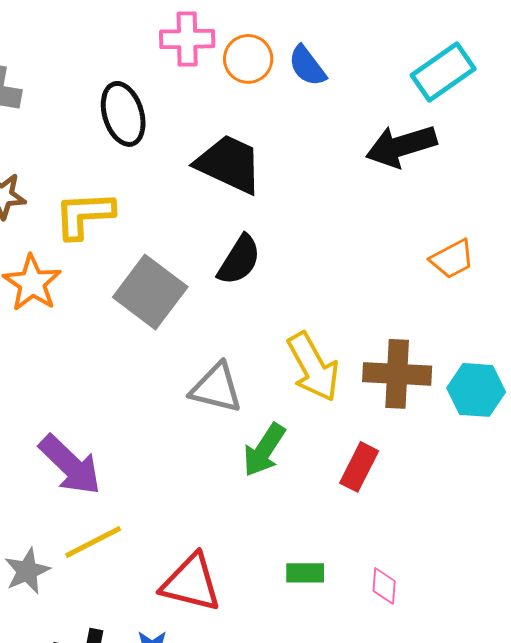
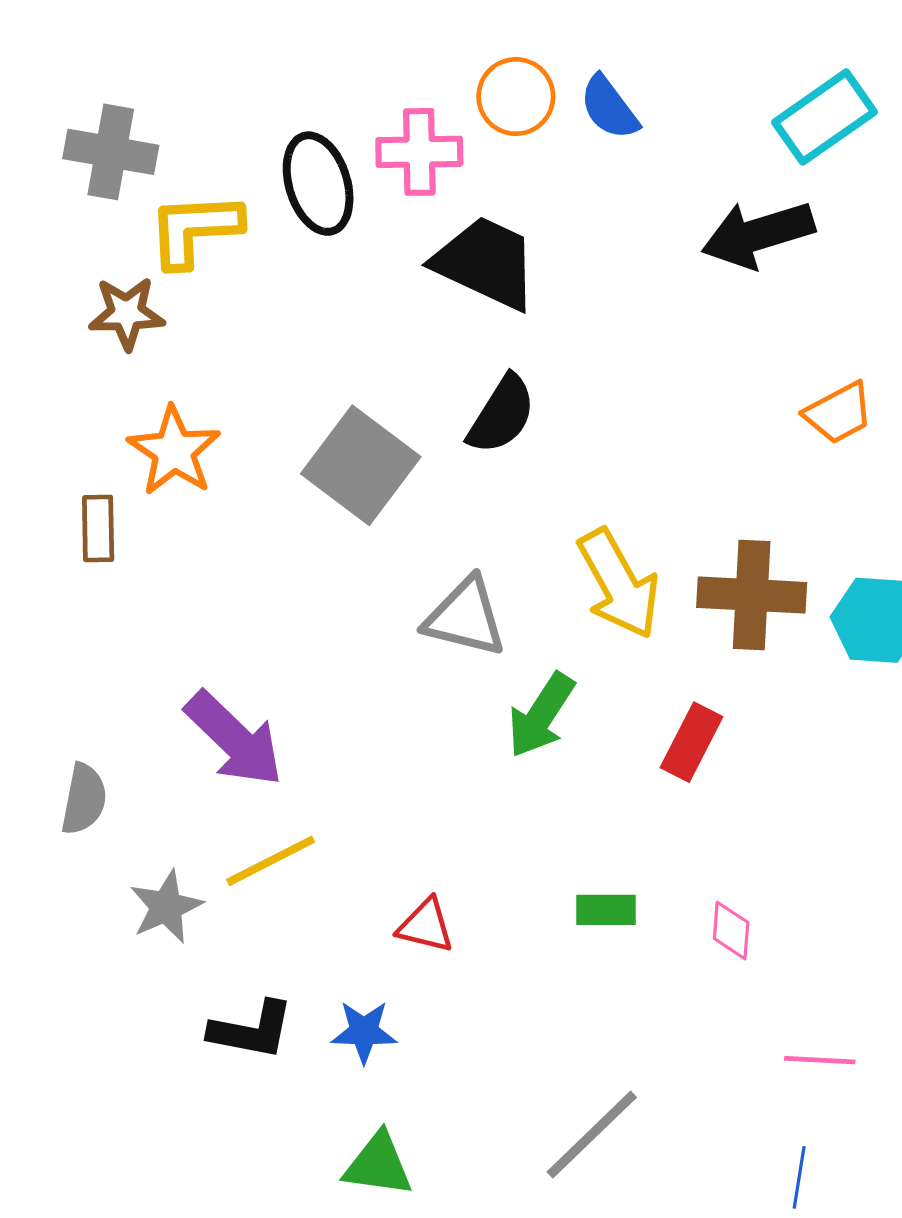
pink cross: (187, 39) -> (419, 152), moved
yellow L-shape: (84, 215) -> (195, 229), moved
red triangle: (191, 583) -> (426, 926), size x0.6

